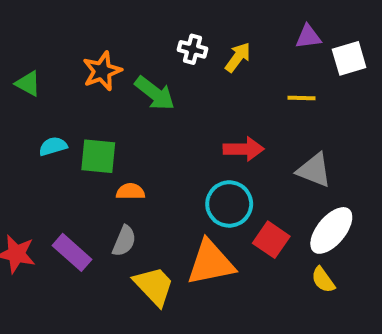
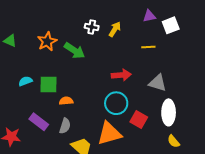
green triangle: (28, 84) -> (10, 41), moved
white ellipse: (331, 230) -> (169, 112), turned -35
purple rectangle: (72, 252) -> (39, 122), moved
yellow semicircle: (323, 280) -> (174, 141), moved

